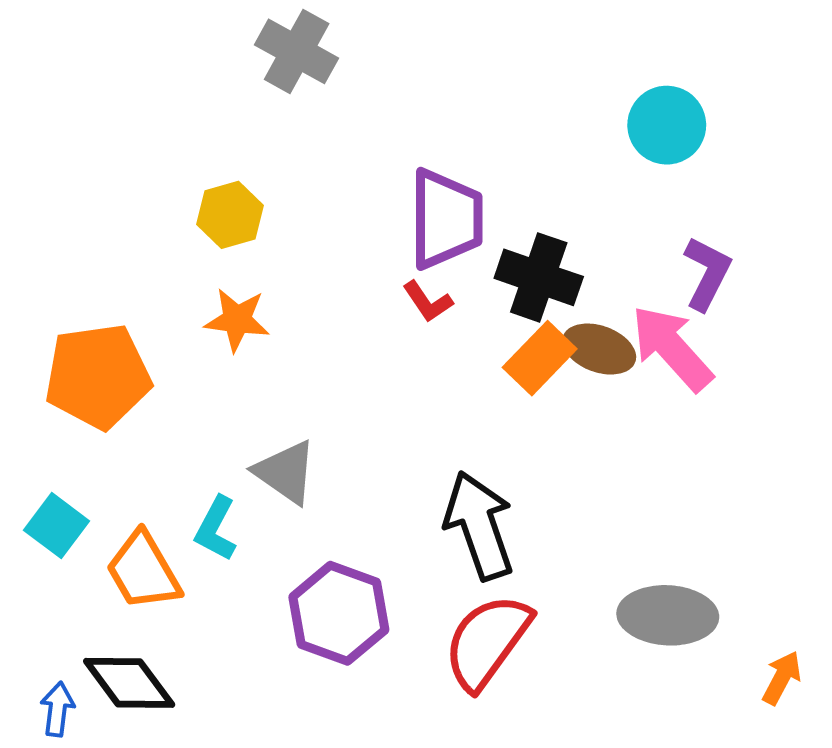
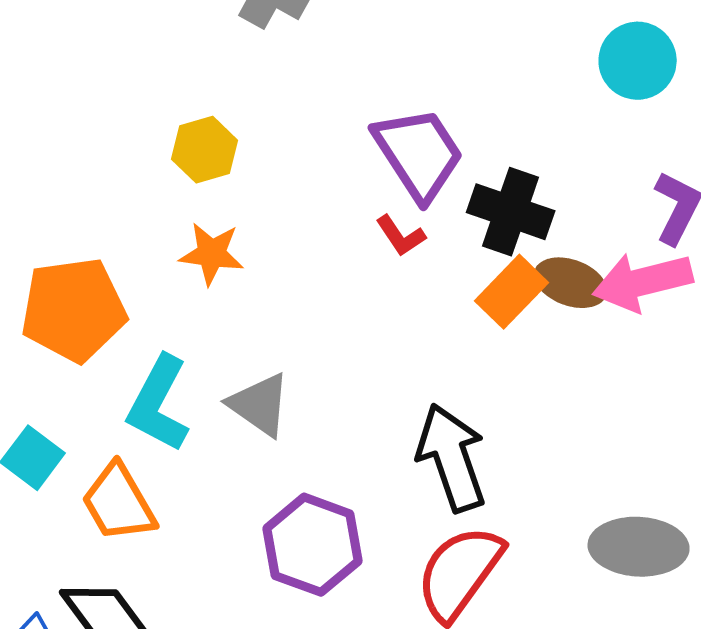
purple trapezoid: (446, 219) -> (419, 154), turned -33
pink arrow: (672, 348) -> (643, 282), turned -62
cyan L-shape: (216, 529) -> (159, 404), moved, size x1.5

